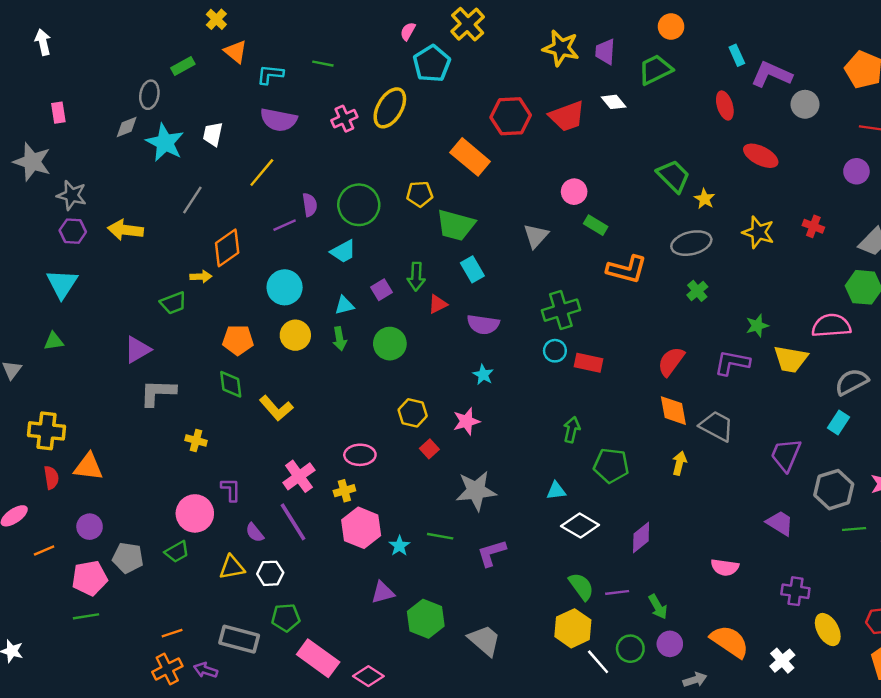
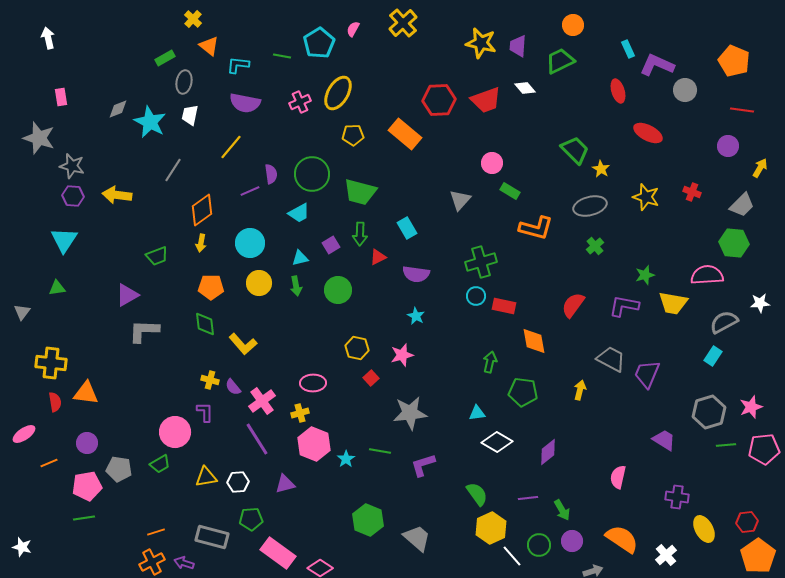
cyan pentagon: (432, 64) -> (319, 43), moved
gray ellipse: (149, 95) -> (184, 82), moved
yellow pentagon: (420, 194) -> (353, 135), moved
green trapezoid: (456, 225) -> (360, 192), moved
yellow arrow: (201, 277) -> (201, 243), moved, turned 102
orange diamond: (673, 411) -> (534, 341), moved
yellow cross: (196, 440) -> (210, 380), moved
purple trapezoid: (786, 455) -> (647, 374), moved
purple semicircle: (255, 533) -> (233, 387), moved
pink semicircle: (725, 567) -> (618, 477), turned 95
green semicircle: (581, 586) -> (477, 494), moved
purple triangle: (383, 592) -> (285, 484), moved

